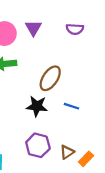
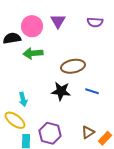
brown ellipse: (50, 78) -> (73, 66), turned 45
purple hexagon: (38, 145) -> (50, 133), moved

